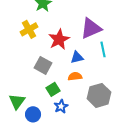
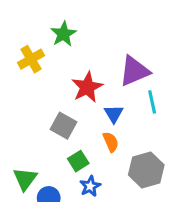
yellow cross: (29, 29) -> (31, 59), moved
blue triangle: (77, 57) -> (114, 114), turned -48
orange semicircle: (75, 76) -> (111, 142), turned 72

